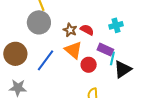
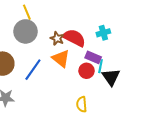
red semicircle: (87, 30) -> (74, 38), size x1.6
red circle: (89, 65) -> (87, 71), moved
black triangle: (123, 69) -> (111, 77), turned -30

